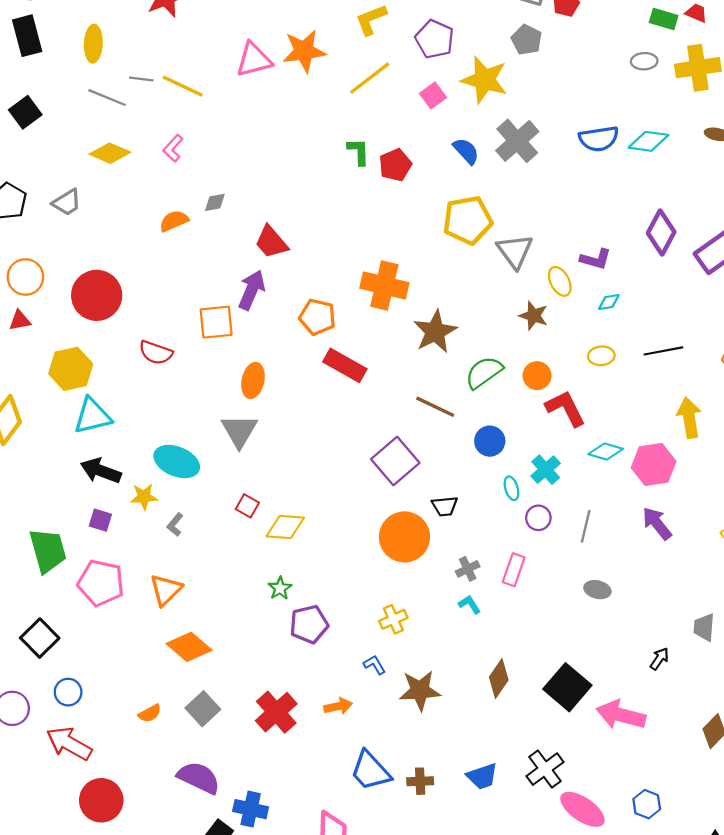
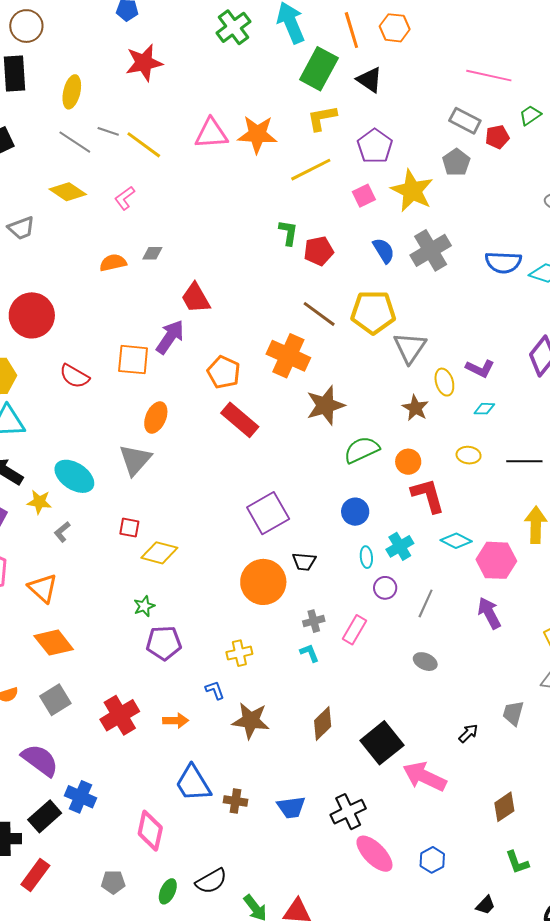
brown line: (435, 407) -> (319, 314), moved
red square: (247, 506) -> (129, 528), turned -30
orange triangle: (166, 590) -> (43, 588), turned -44

